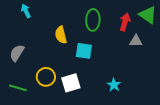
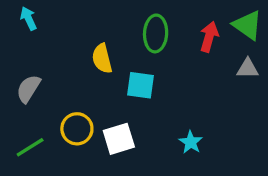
cyan arrow: (26, 11) -> (28, 18), moved
gray triangle: (136, 41) -> (248, 69), moved
green line: (18, 88) -> (30, 147), turned -48

